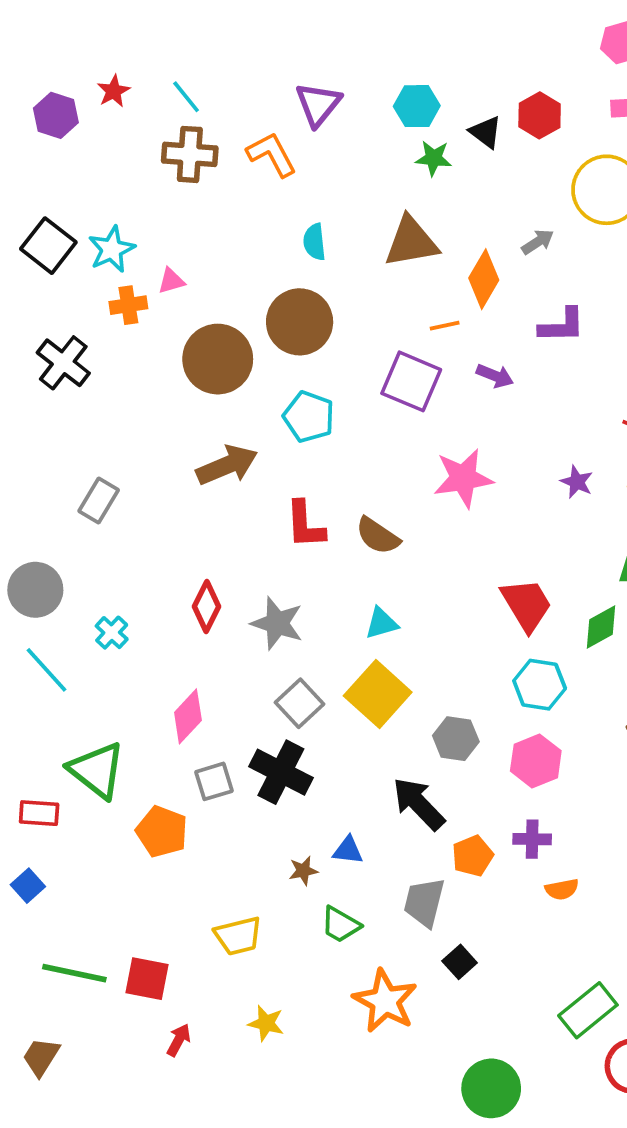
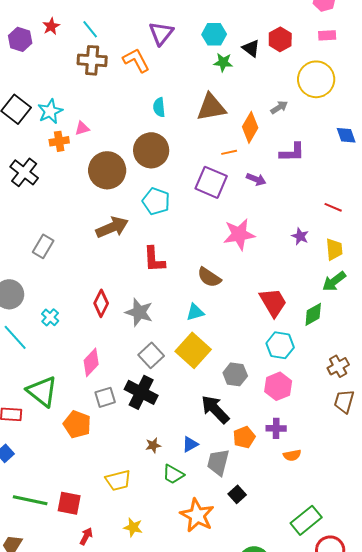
brown semicircle: (378, 536) -> (209, 277), moved
blue triangle: (348, 850) -> (190, 444), moved, turned -36

